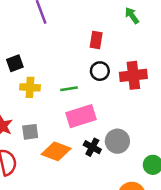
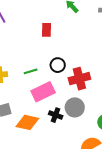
black circle: (100, 71) -> (58, 65), moved
red cross: (133, 75) -> (79, 79), moved

